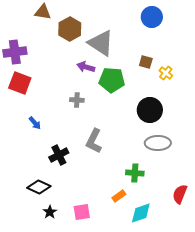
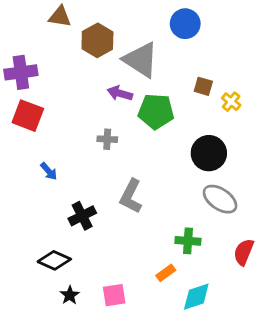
blue circle: (152, 17) -> (185, 24), moved
gray ellipse: (158, 143) -> (220, 199), turned 35
red semicircle: (180, 194) -> (244, 252), moved

